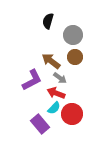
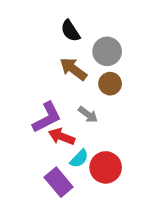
black semicircle: (48, 21) -> (70, 31), turned -49
brown arrow: (51, 61) -> (73, 69), moved
red arrow: (56, 93) -> (62, 137), moved

